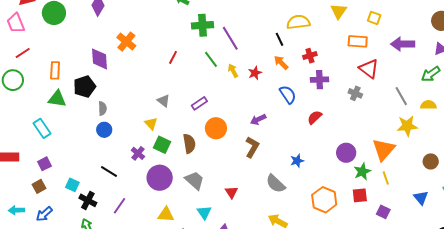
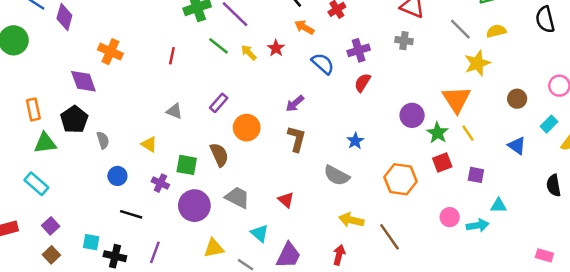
purple cross: (320, 80) -> (359, 50), moved
yellow triangle: (151, 124) -> (149, 144), moved
blue circle: (104, 130) -> (117, 176), moved

